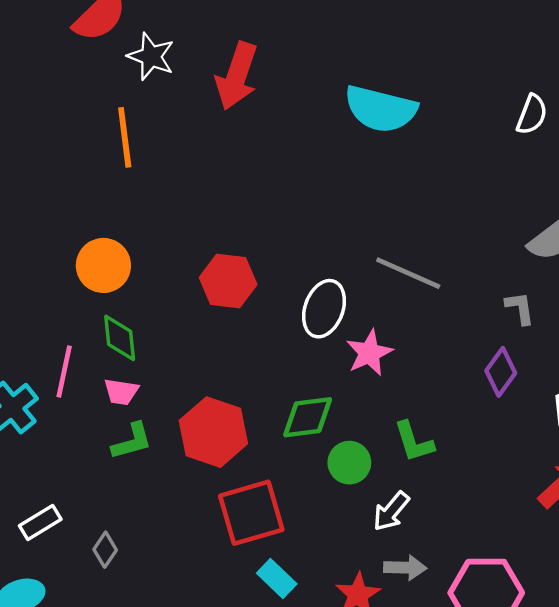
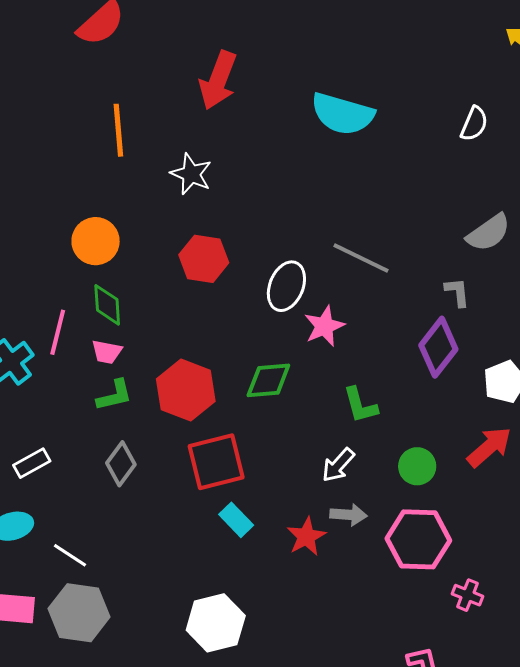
white star: (151, 56) -> (191, 174), moved
purple diamond: (501, 372) -> (438, 347), size x1.4
green circle: (349, 463) -> (417, 466), moved
gray diamond: (105, 550) -> (121, 464), moved, size x1.4

